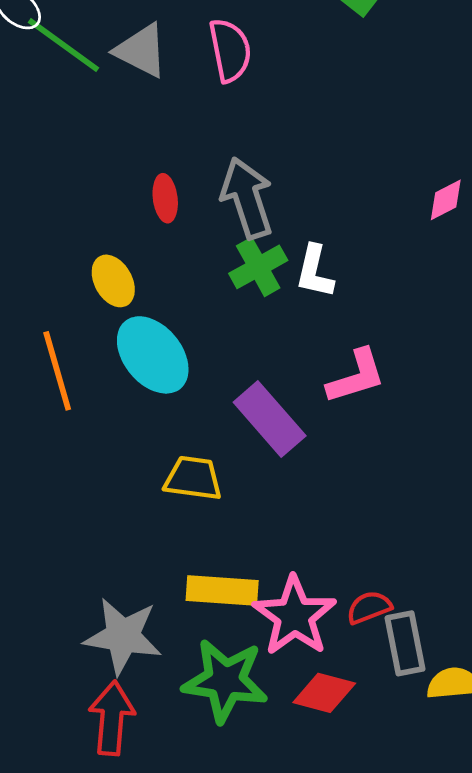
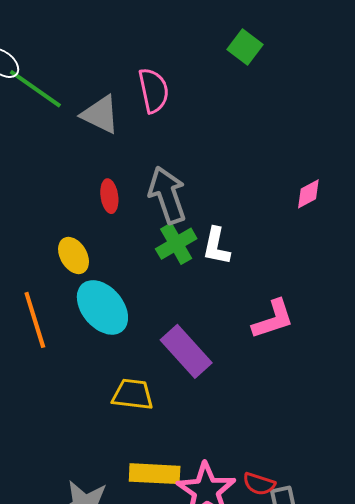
gray triangle: (141, 51) -> (100, 114), moved
pink L-shape: (356, 376) -> (273, 319), moved
red semicircle: (369, 607) -> (259, 484), turned -140

